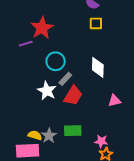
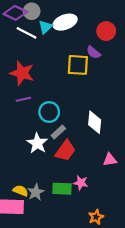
yellow square: (96, 23) -> (78, 65), moved, size x1.5
red star: (42, 28) -> (22, 73), moved, turned -30
purple line: (26, 44) -> (23, 99), moved
pink star: (101, 141) -> (81, 183), moved

